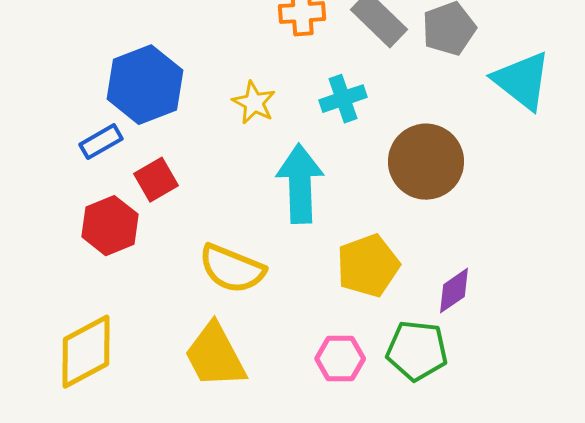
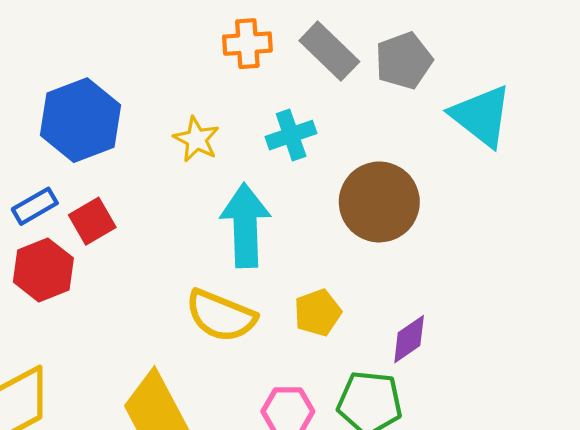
blue rectangle: (101, 142) -> (35, 206), moved
yellow pentagon: (368, 266) -> (318, 313), size x0.7
yellow semicircle: (232, 269) -> (221, 316), moved

